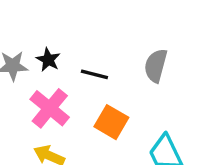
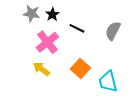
orange square: (111, 122) -> (80, 69), moved

